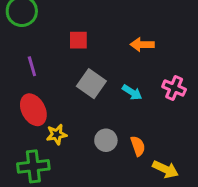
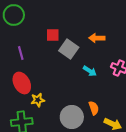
gray square: (91, 84) -> (69, 49), moved
gray circle: (106, 140) -> (72, 117), moved, size x1.5

